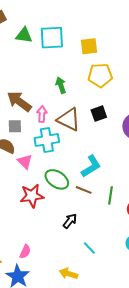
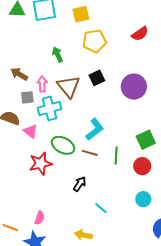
brown arrow: (19, 101) -> (19, 74), size x0.7
brown triangle: (69, 119) -> (69, 87), turned 30
gray square: (15, 126) -> (27, 97), moved

